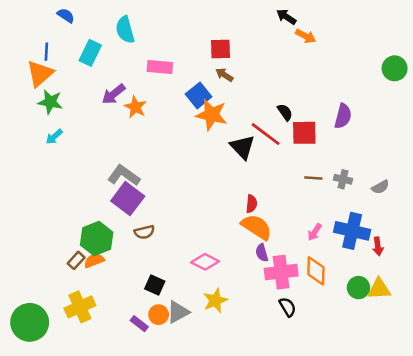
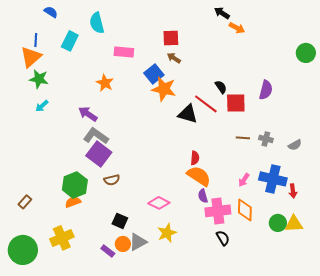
purple arrow: (113, 94) -> (88, 114), moved, turned 72
black triangle: (242, 147) -> (188, 114), turned -30
brown rectangle: (76, 260) -> (25, 202), moved

